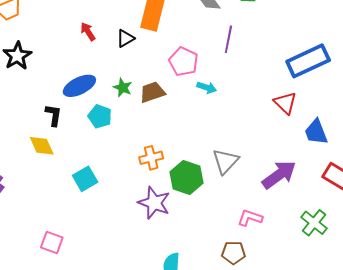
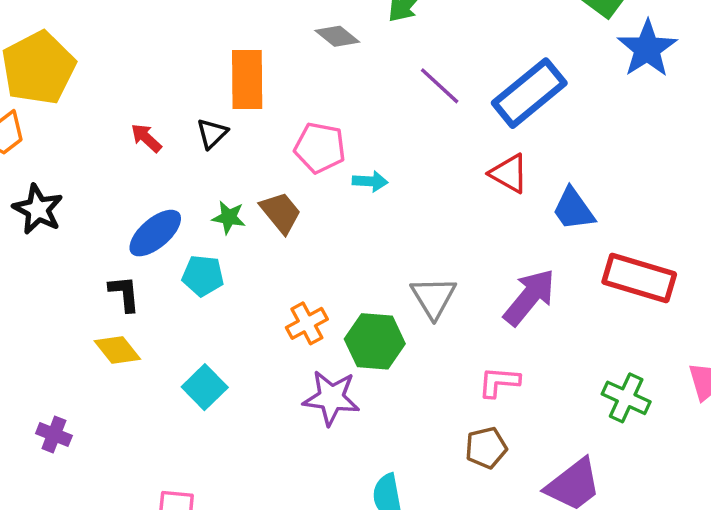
purple line: (228, 39) -> (440, 86), moved, turned -44
brown trapezoid: (152, 92) -> (281, 212), turned 84
green cross: (314, 223) -> (626, 398), moved

